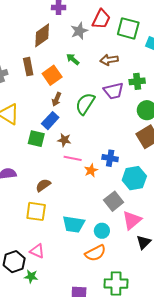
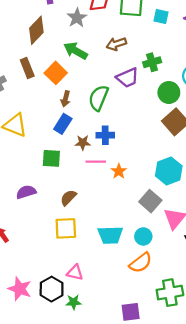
green arrow: (73, 59) -> (76, 51), size x1.5
green square: (36, 139) -> (51, 158), moved
blue cross: (110, 158) -> (105, 135), moved

